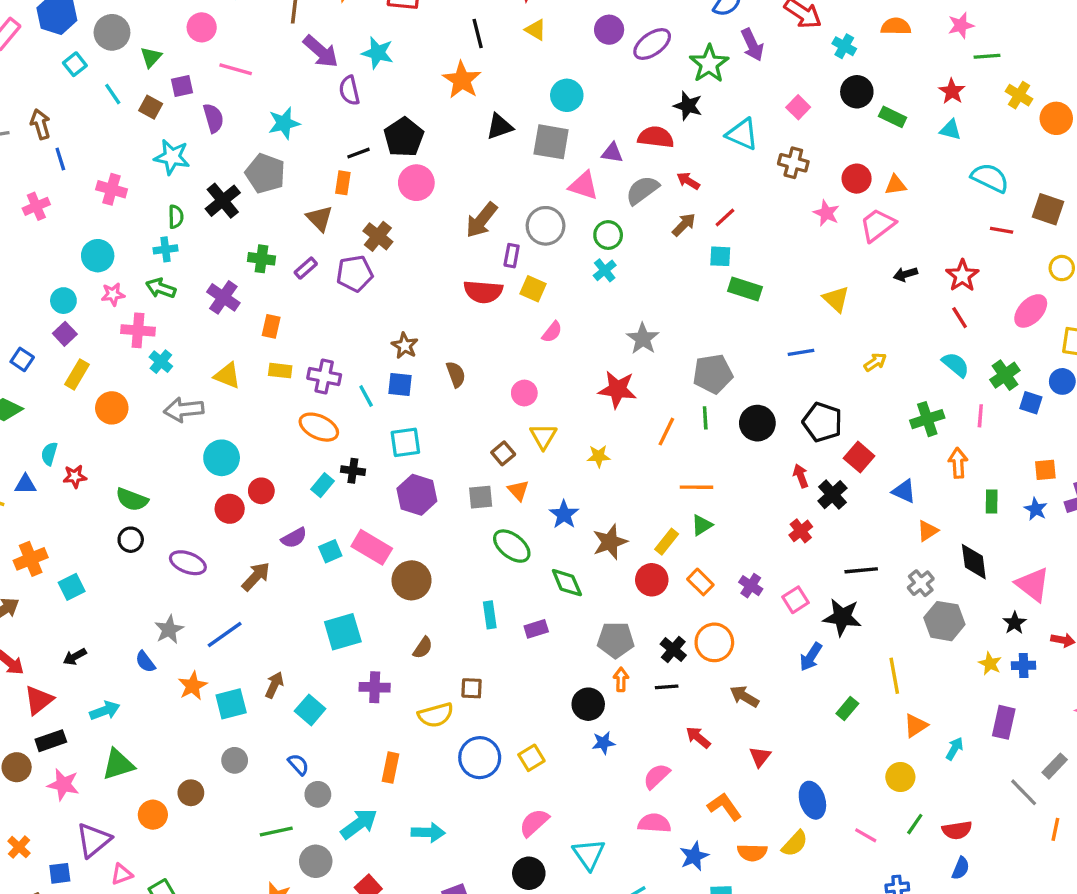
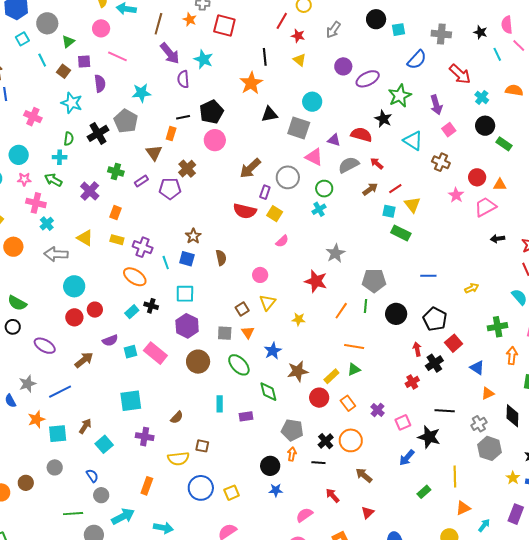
purple arrow: (752, 45) -> (436, 105), moved
yellow triangle: (836, 299) -> (412, 205), moved
brown circle: (411, 580) -> (198, 362), moved

